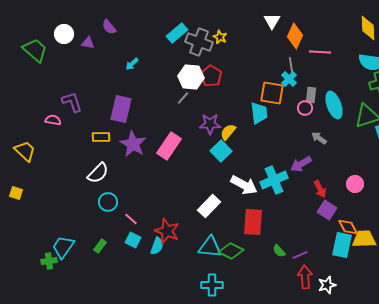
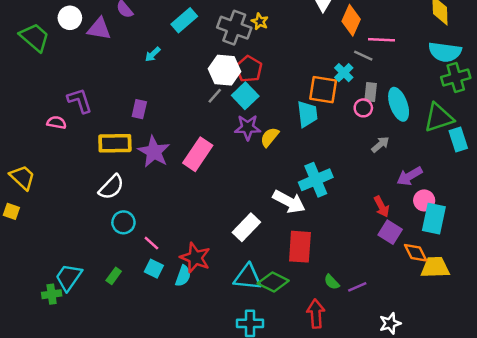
cyan rectangle: (177, 33) -> (184, 20), moved
purple triangle: (88, 43) -> (99, 29), size x1.5
gray line: (291, 65) -> (363, 56), moved, turned -56
purple rectangle: (121, 109) -> (139, 109), size x0.6
yellow rectangle: (101, 137) -> (115, 143), size x1.5
gray arrow: (319, 138) -> (380, 144), turned 105
yellow trapezoid: (25, 151) -> (22, 177), moved
cyan square: (221, 151) -> (245, 96), moved
purple arrow: (301, 164) -> (410, 176), moved
cyan cross: (274, 180) -> (316, 180), moved
cyan rectangle: (342, 245) -> (434, 219), moved
red arrow: (305, 277) -> (316, 314), moved

